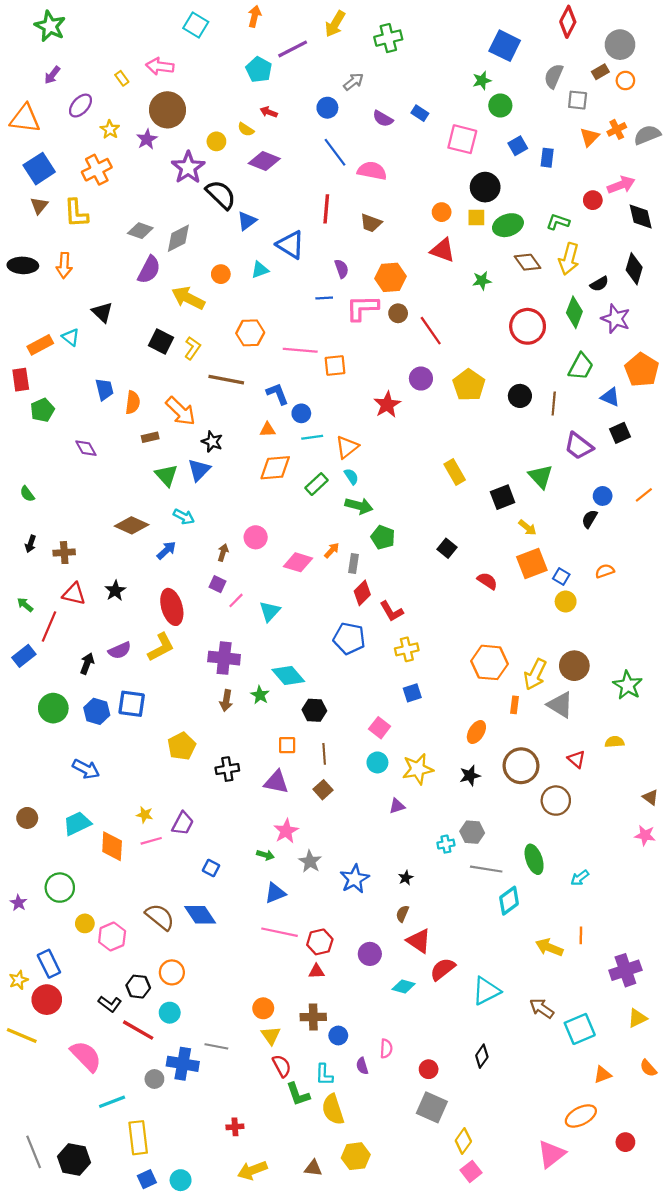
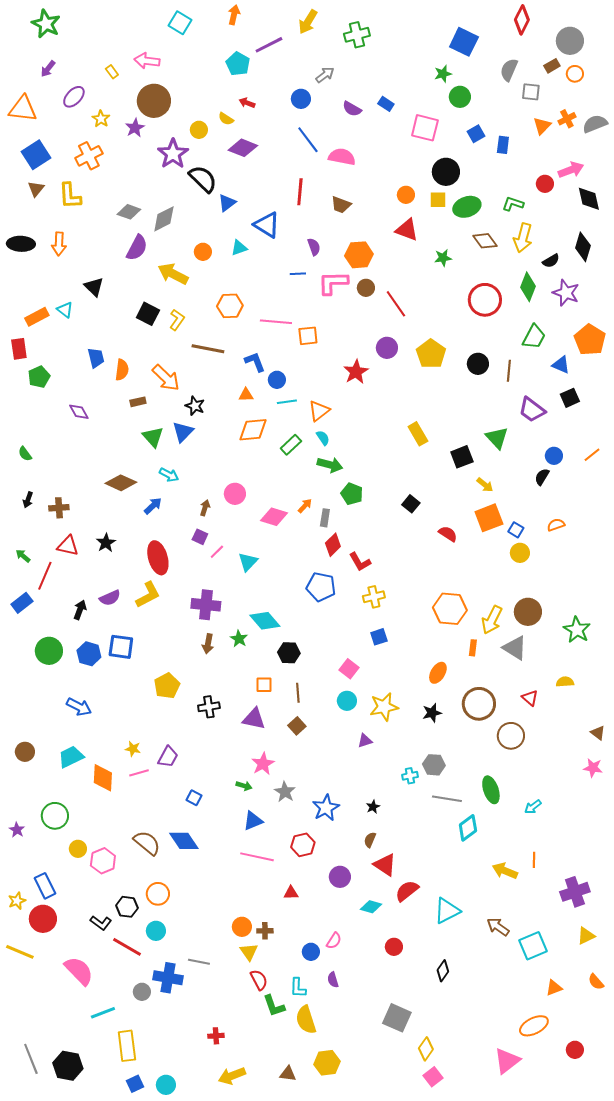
red hexagon: (320, 942) -> (303, 845), moved
brown cross: (313, 1017) -> (265, 931), moved, size x0.7
pink semicircle: (386, 1049) -> (334, 941), moved, turned 30
red circle: (429, 1069) -> (394, 947), moved

